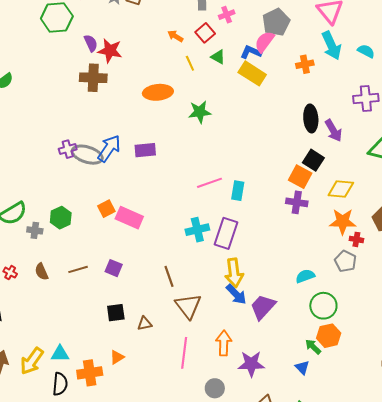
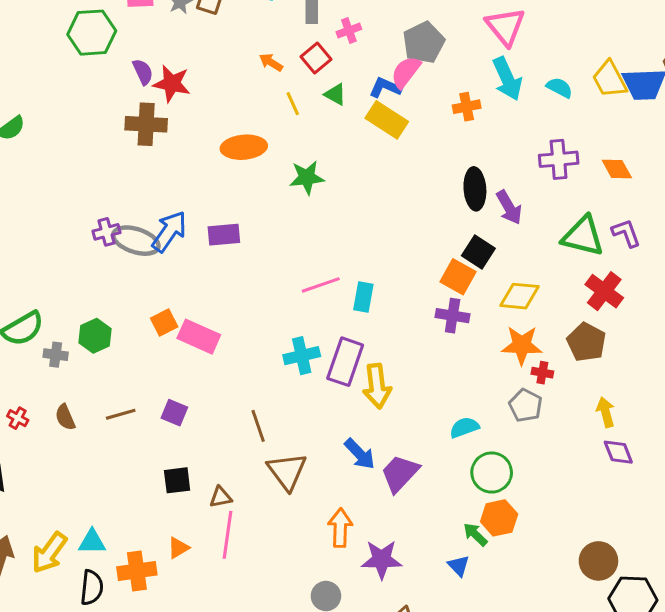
yellow arrow: (234, 273) -> (377, 386), moved
pink line: (184, 353) -> (228, 535), moved

